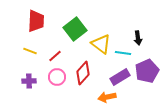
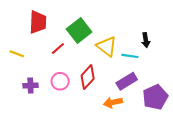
yellow line: (30, 51) -> (17, 54), moved
red line: (55, 56) -> (58, 49), moved
purple pentagon: (147, 71) -> (155, 97), moved

